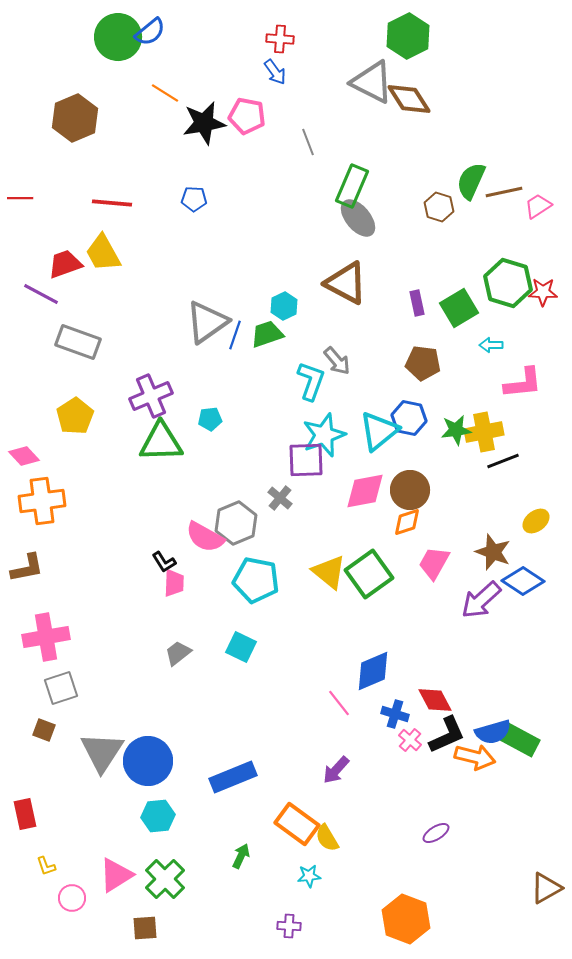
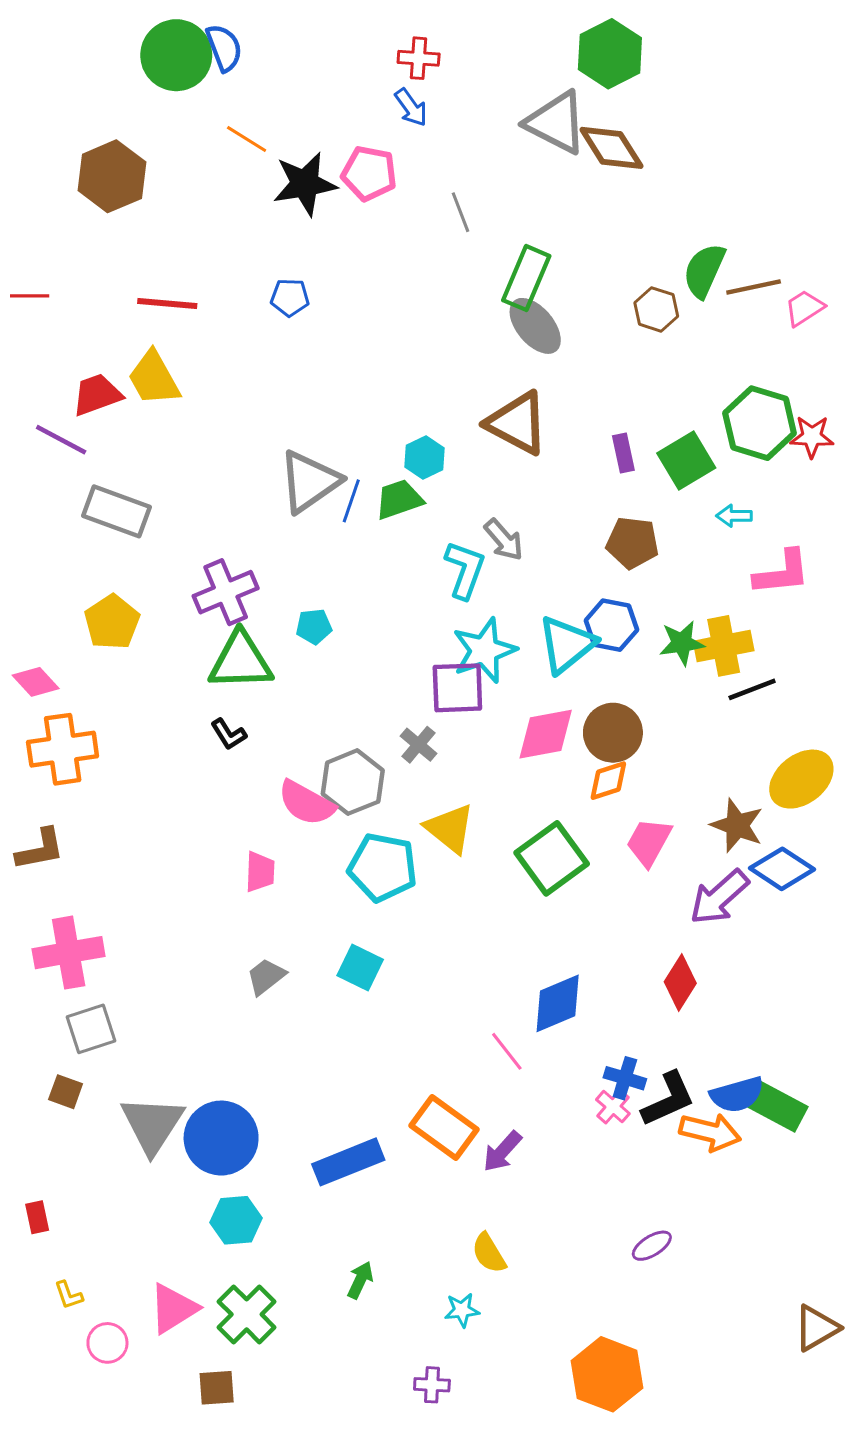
blue semicircle: (150, 32) -> (224, 48), turned -72
yellow ellipse: (536, 521) -> (801, 779), size x1.6
black L-shape: (164, 562) -> (229, 734), moved
yellow triangle: (329, 572) -> (450, 828), moved
red diamond: (435, 700) -> (680, 982), moved, turned 60
blue cross: (395, 714) -> (625, 1078), moved
red rectangle: (25, 814) -> (37, 1217), size x0.7
orange rectangle: (297, 824) -> (444, 1128), moved

